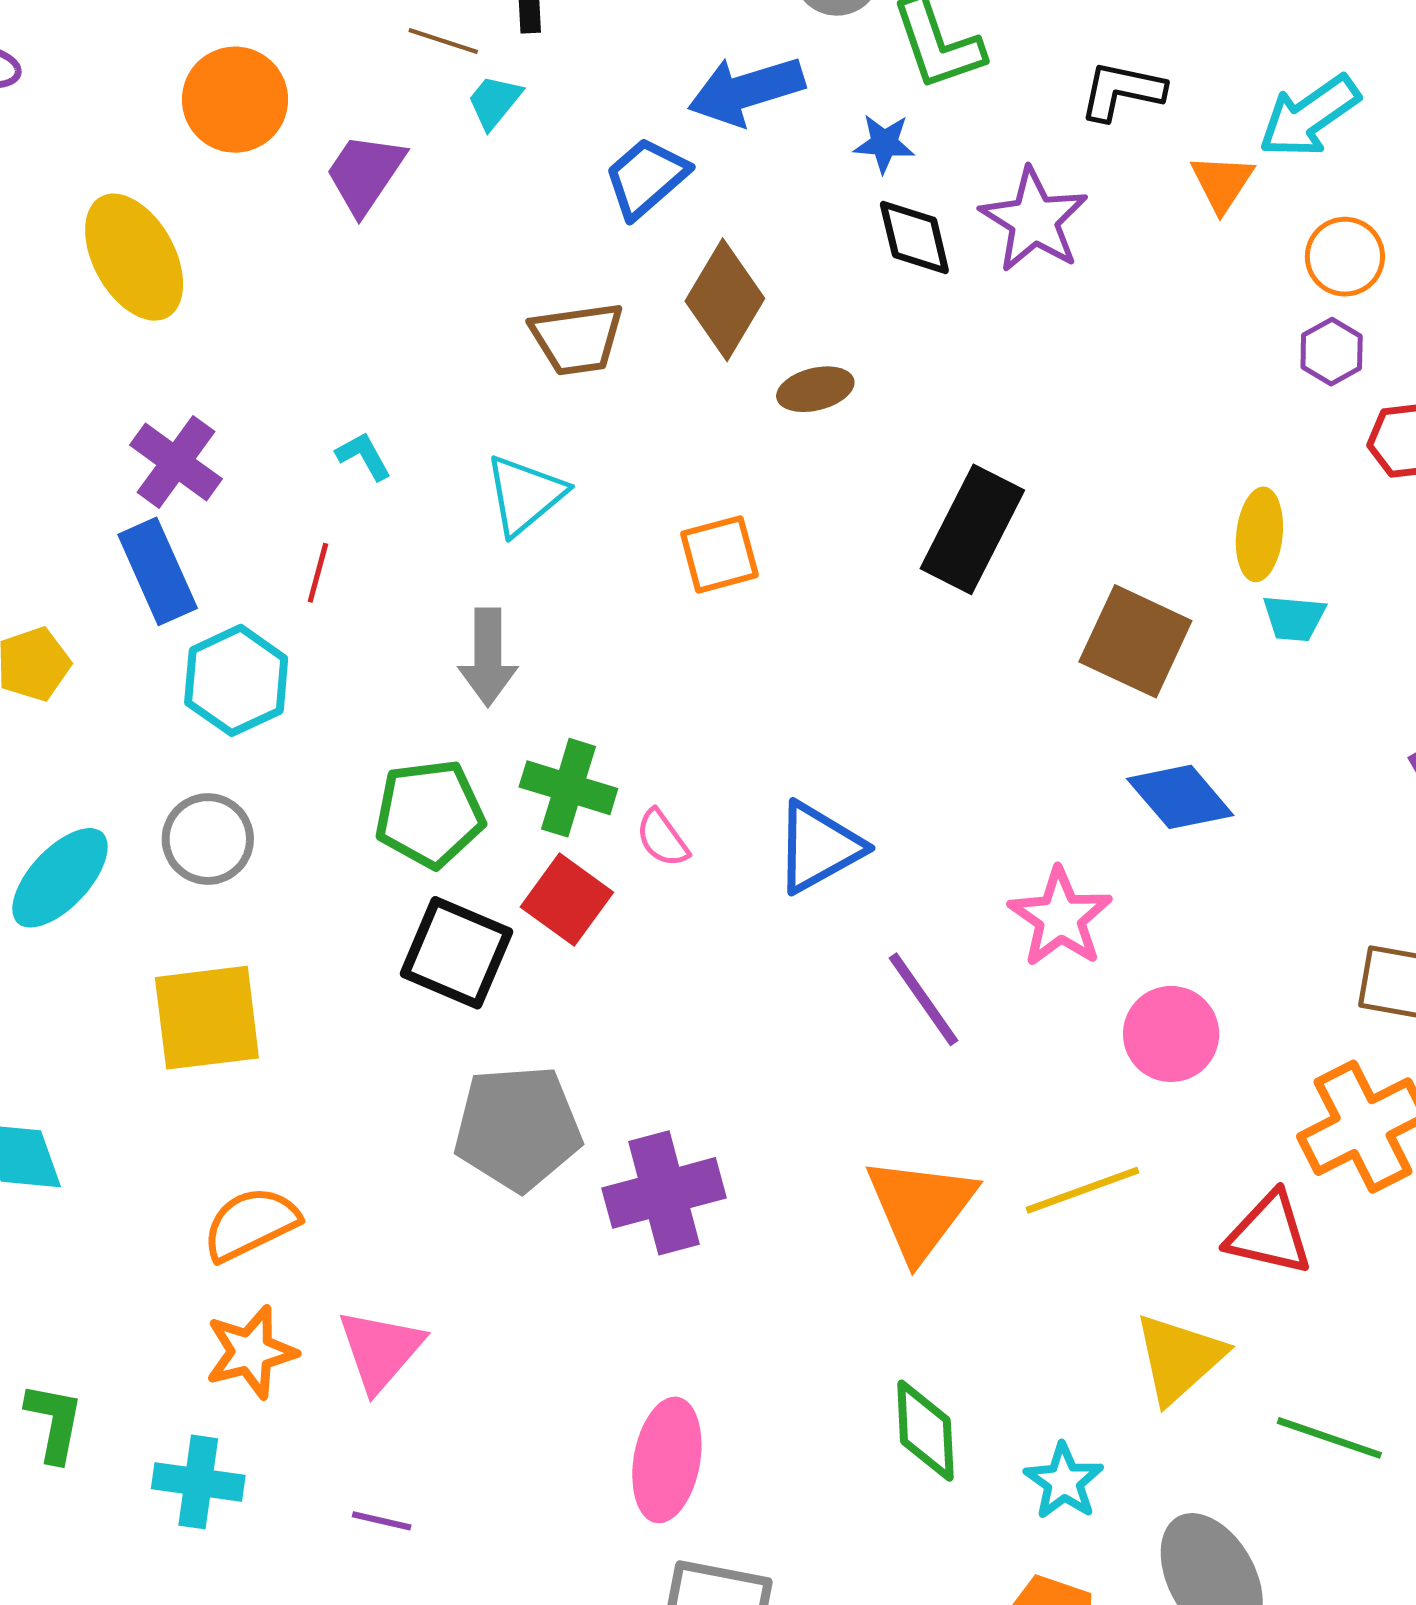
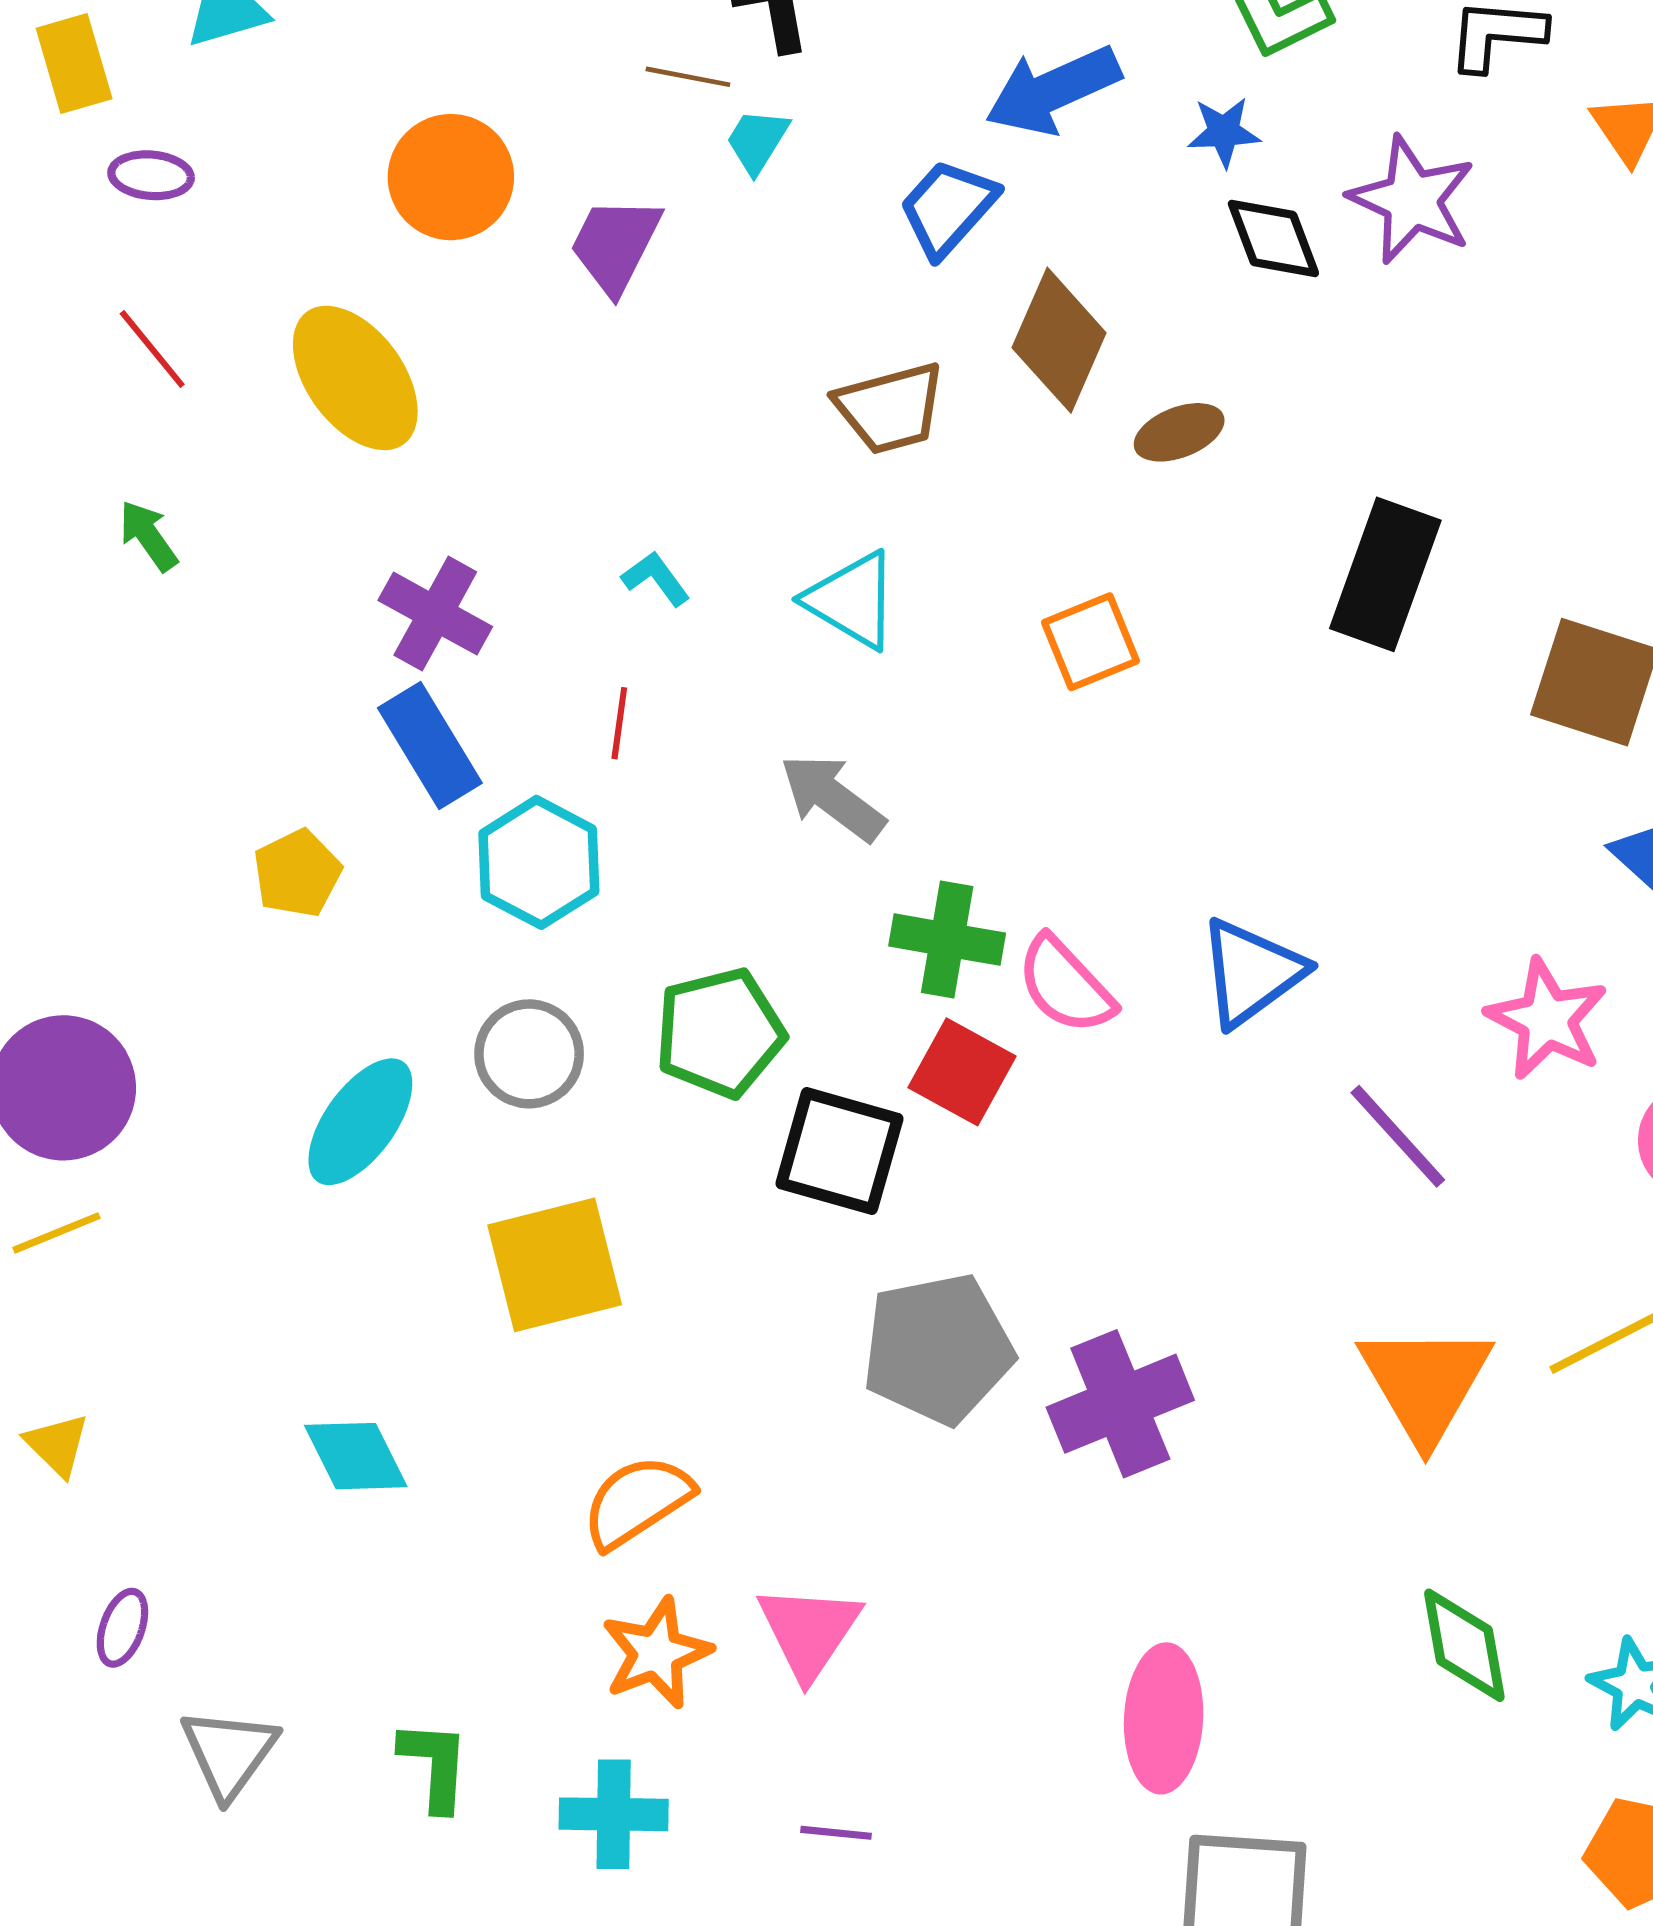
cyan triangle: (525, 495) -> (852, 600), turned -42
gray arrow: (488, 657) -> (833, 798), turned 134
green pentagon: (430, 814) -> (720, 1033), moved
pink semicircle: (662, 838) -> (1065, 985), size x1.5

